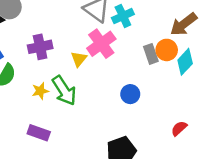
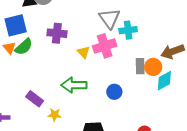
yellow triangle: (79, 59) -> (84, 52), turned -40
yellow star: (40, 91) -> (55, 115), moved
green arrow: (64, 91) -> (74, 85), moved, turned 105

